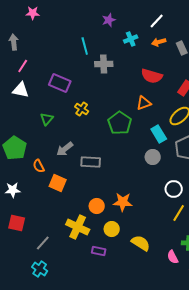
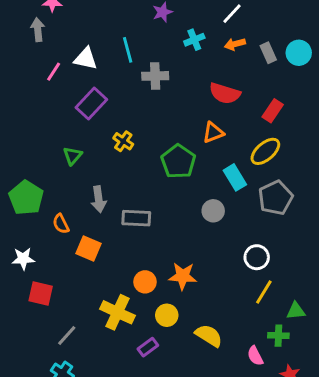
gray arrow: (14, 42) -> (38, 30), moved
pink line: (23, 66) -> (54, 72), moved
purple rectangle: (60, 83) -> (91, 104), turned -70
white triangle: (21, 90) -> (86, 59), moved
gray arrow: (65, 149) -> (99, 199), turned -60
gray circle: (153, 157) -> (213, 211), moved
red square: (17, 223) -> (41, 293), moved
purple rectangle: (99, 251) -> (148, 347), turned -48

